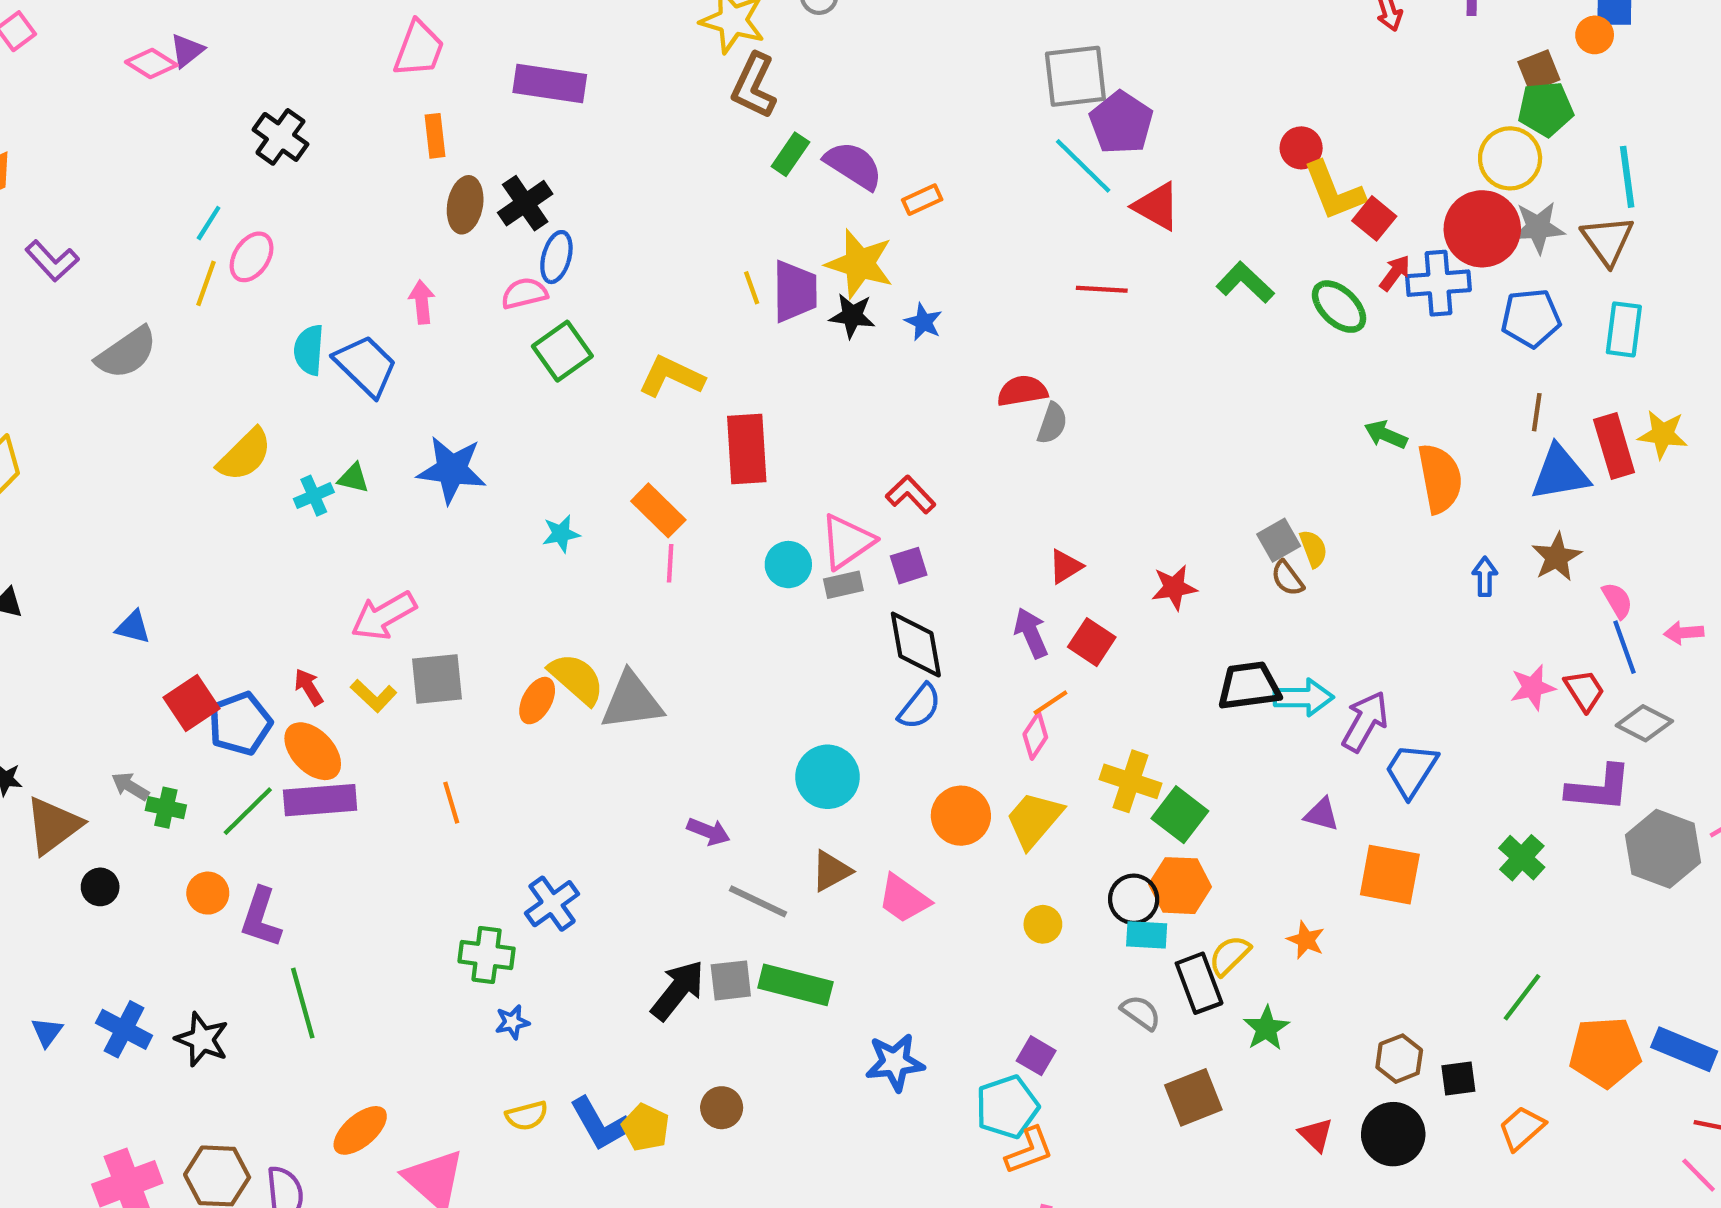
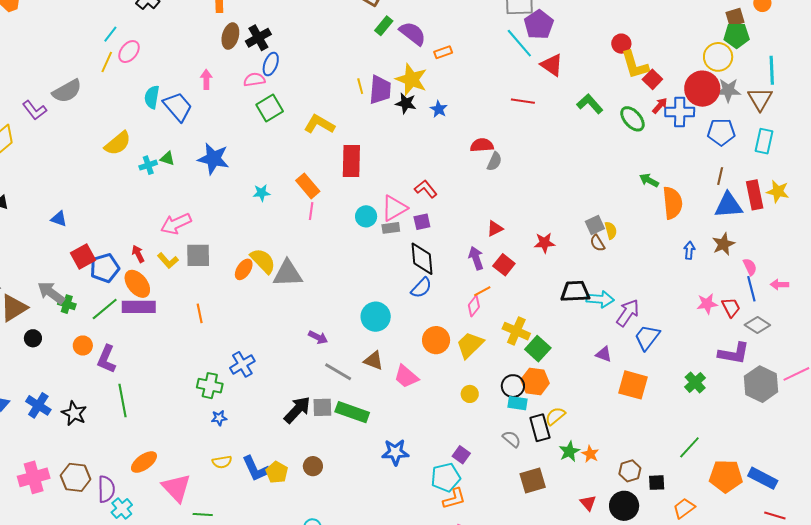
purple L-shape: (52, 261) -> (35, 110), moved
gray arrow: (130, 786) -> (51, 293), size x1.6
brown triangle: (831, 871) -> (374, 361), turned 45
orange star: (1306, 940) -> (590, 454), moved

